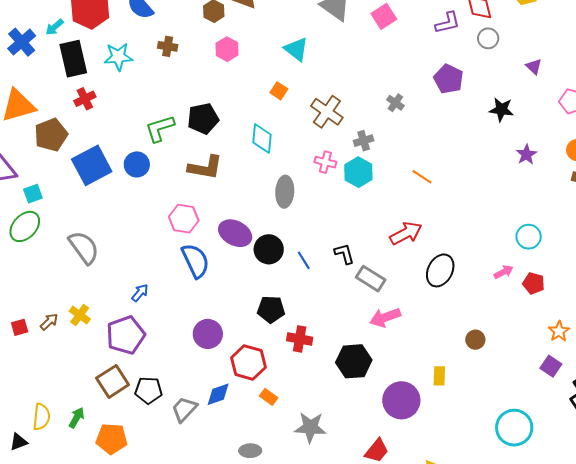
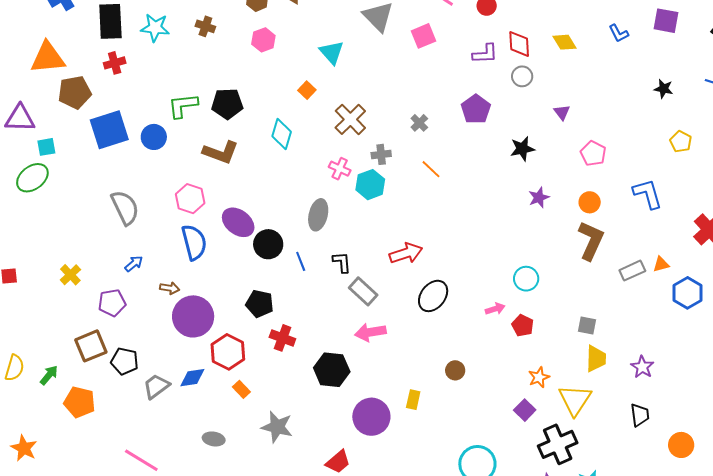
black star: (501, 109) -> (522, 149), turned -30
orange line: (422, 177) -> (431, 169), moved
gray ellipse: (285, 192) -> (318, 215), moved
gray semicircle: (84, 247) -> (125, 208), moved
brown arrow: (49, 322) -> (170, 288), moved, turned 42
purple circle: (208, 334) -> (193, 316), size x1.4
purple pentagon: (126, 335) -> (112, 303), size x0.7

